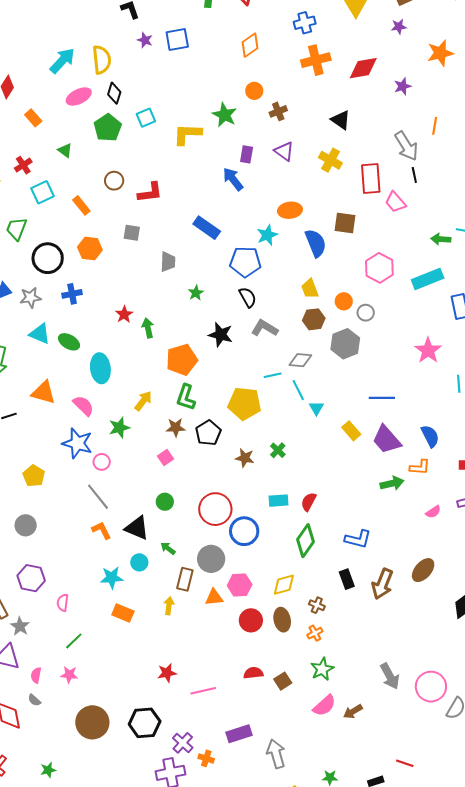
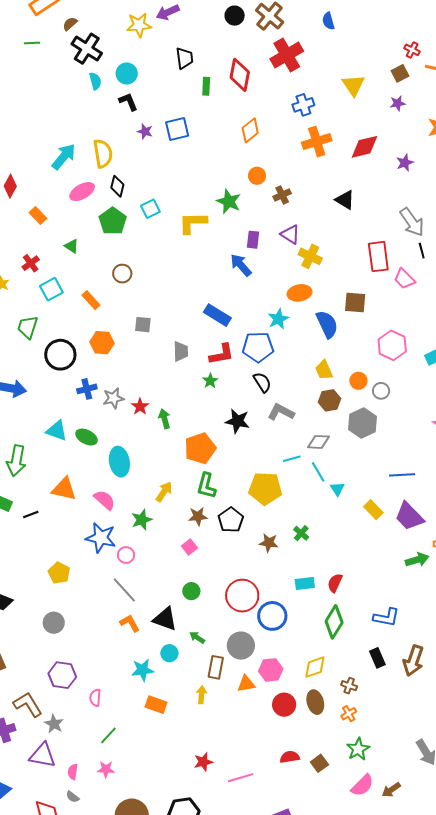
yellow cross: (330, 160) -> (310, 256), moved
red L-shape: (150, 192) -> (222, 354), moved
gray star: (30, 298) -> (113, 398), moved

